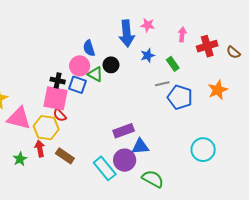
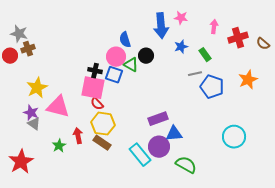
yellow hexagon: (46, 128) -> (103, 124), moved

